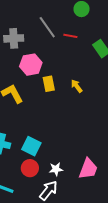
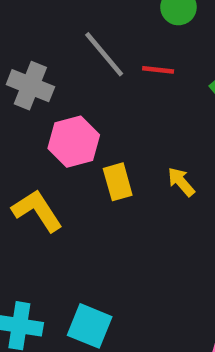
gray cross: (14, 38) -> (30, 86), turned 30

